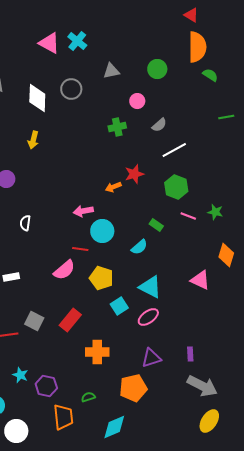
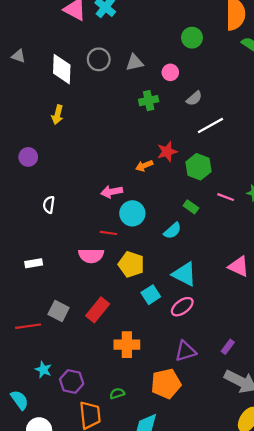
gray triangle: (111, 71) -> (135, 63), moved
green hexagon: (176, 187) -> (199, 167), moved
pink semicircle: (64, 270) -> (91, 256), turned 40
purple rectangle: (190, 354) -> (228, 347), turned 40

